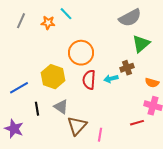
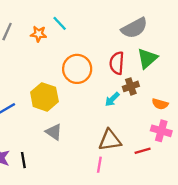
cyan arrow: (111, 79) -> (112, 99), turned -32
red semicircle: (89, 80) -> (117, 63), moved
black line: (37, 109) -> (23, 160), moved
brown triangle: (77, 126) -> (110, 140), moved, turned 40

